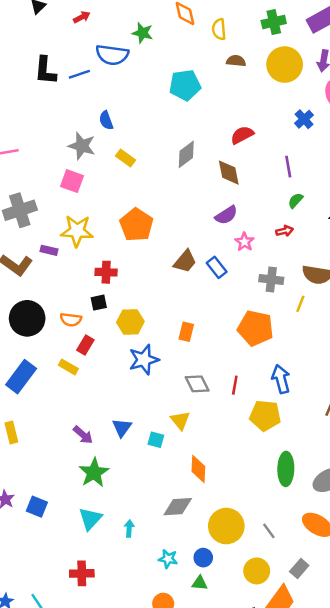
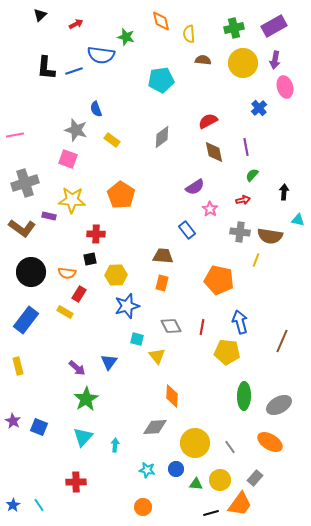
brown diamond: (229, 173) -> (214, 152), moved
brown trapezoid: (185, 261) -> (163, 256), moved, turned -125
gray cross: (271, 279) -> (240, 232), moved
cyan square: (156, 440) -> (137, 339), moved
green triangle: (200, 583) -> (196, 484), moved

